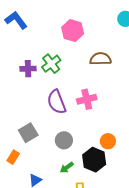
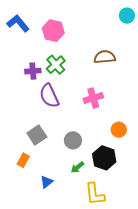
pink hexagon: (73, 31) -> (53, 31), moved
purple semicircle: (57, 102) -> (49, 96), moved
orange circle: (108, 141) -> (119, 130), moved

